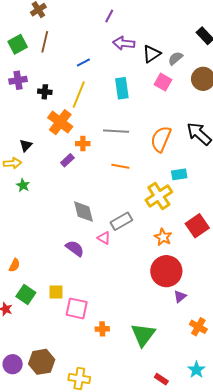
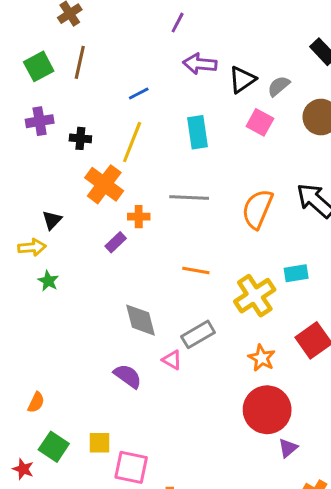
orange line: (120, 166) -> (196, 271), moved
cyan rectangle: (179, 174) -> (296, 273), moved

